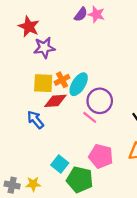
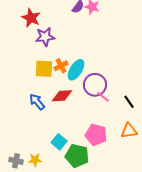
red diamond: (55, 101) -> (62, 96), moved
pink line: (90, 117) -> (103, 97), moved

